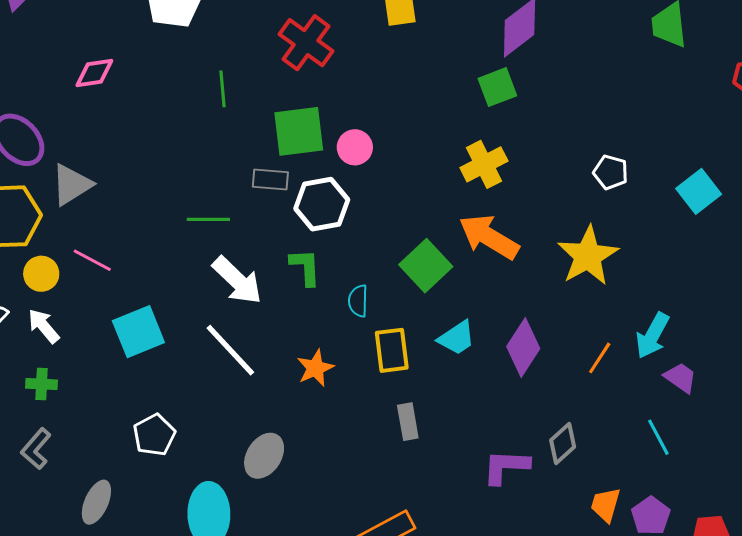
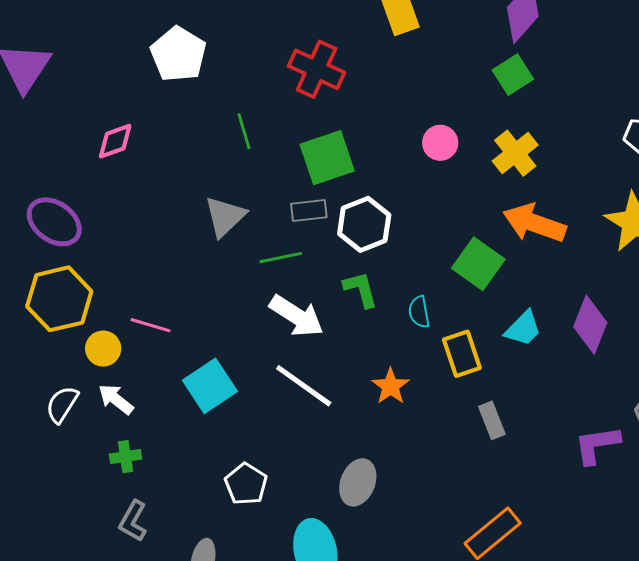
pink circle: (355, 147) -> (440, 143), moved
gray triangle: (72, 185) -> (225, 216), moved
green line: (208, 219) -> (281, 258), moved

